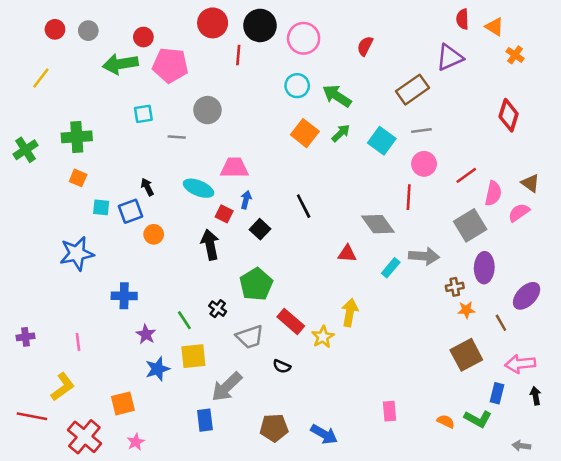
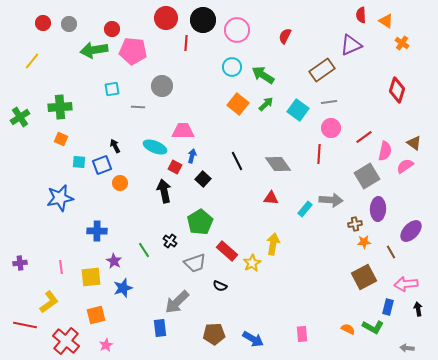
gray diamond: (378, 224) -> (278, 164), moved
yellow square: (193, 356) -> (91, 277), moved
pink rectangle: (389, 411) -> (302, 334), moved

